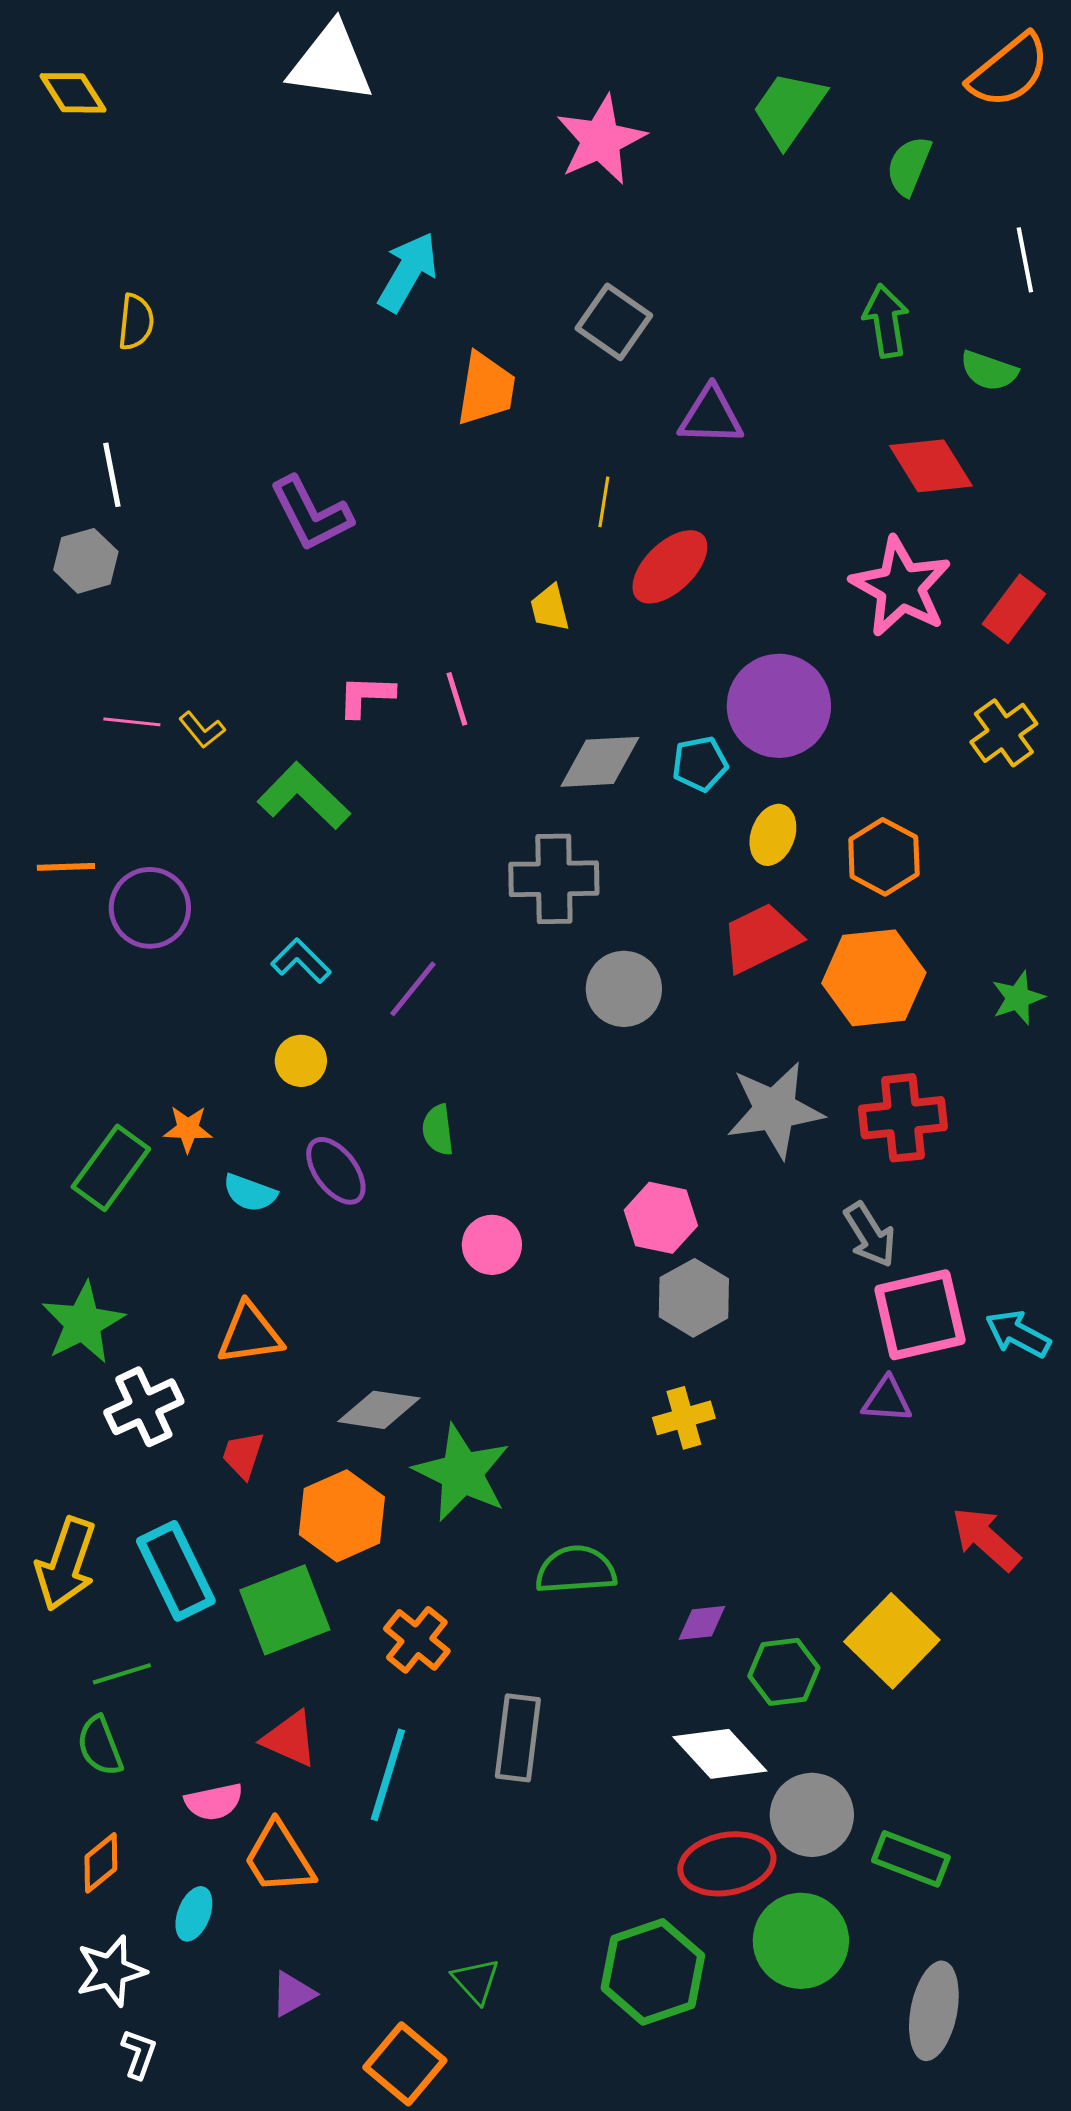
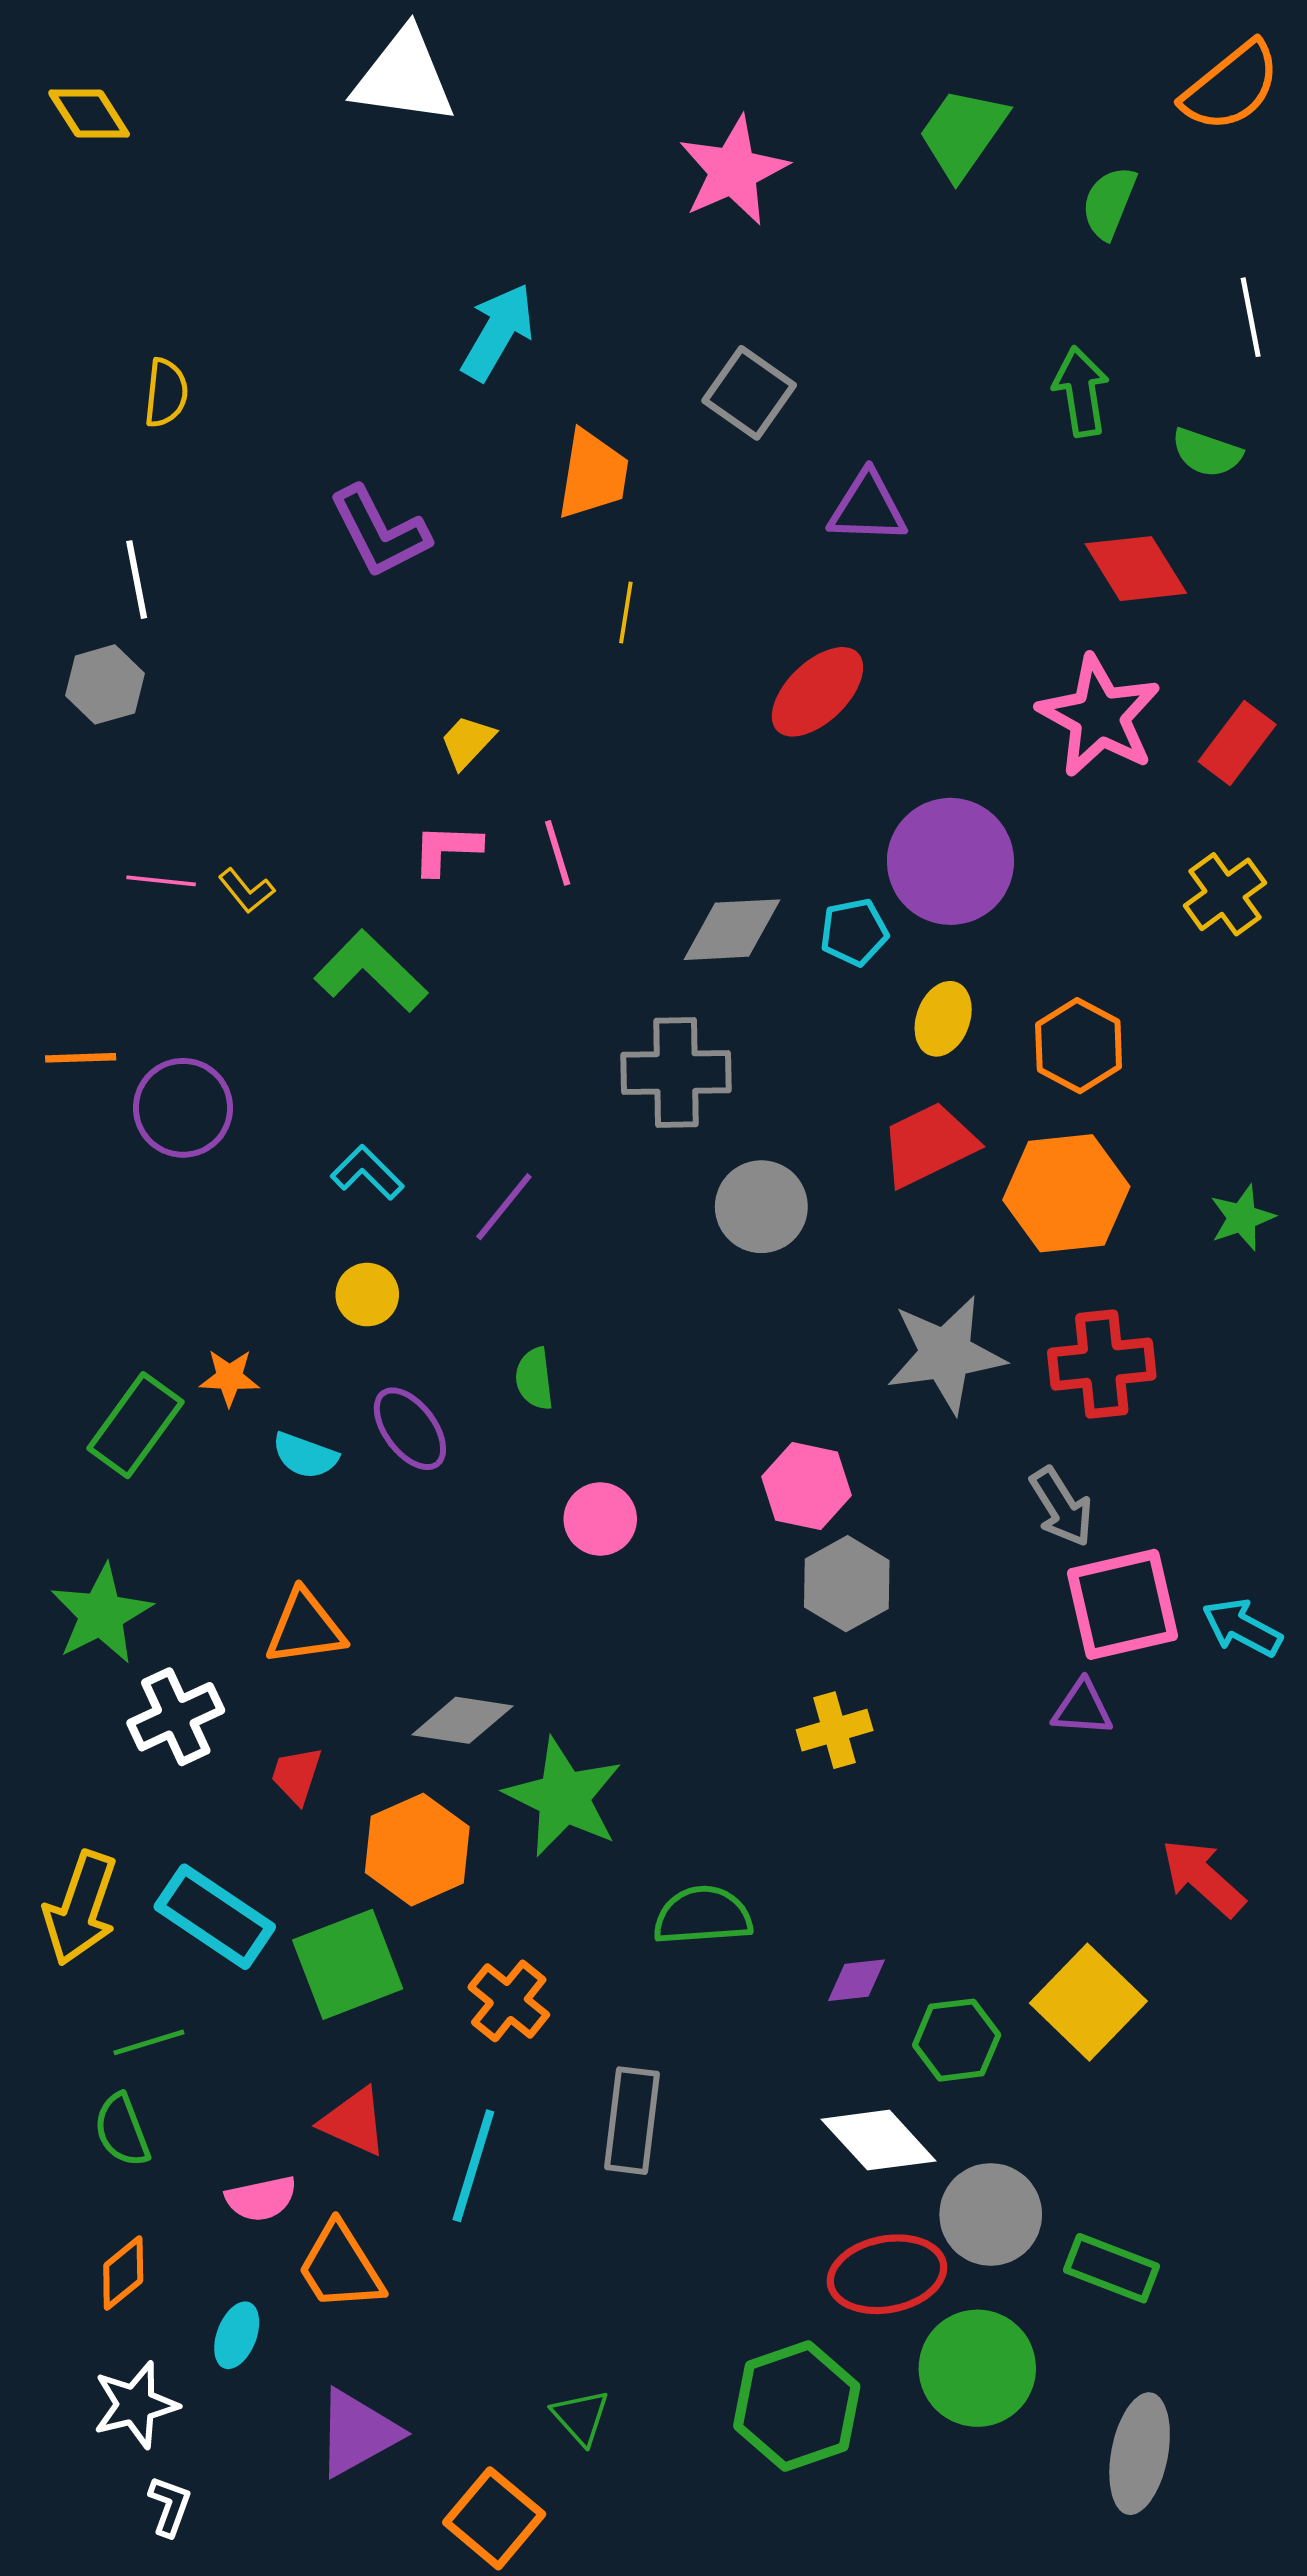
yellow line: (604, 502) -> (626, 612), moved
purple L-shape: (311, 514) -> (379, 532), moved
yellow trapezoid: (550, 608) -> (467, 742), moved, turned 57
cyan rectangle: (176, 1571) -> (215, 1917), turned -30
purple triangle: (293, 1994) -> (357, 2433), size x1.6

